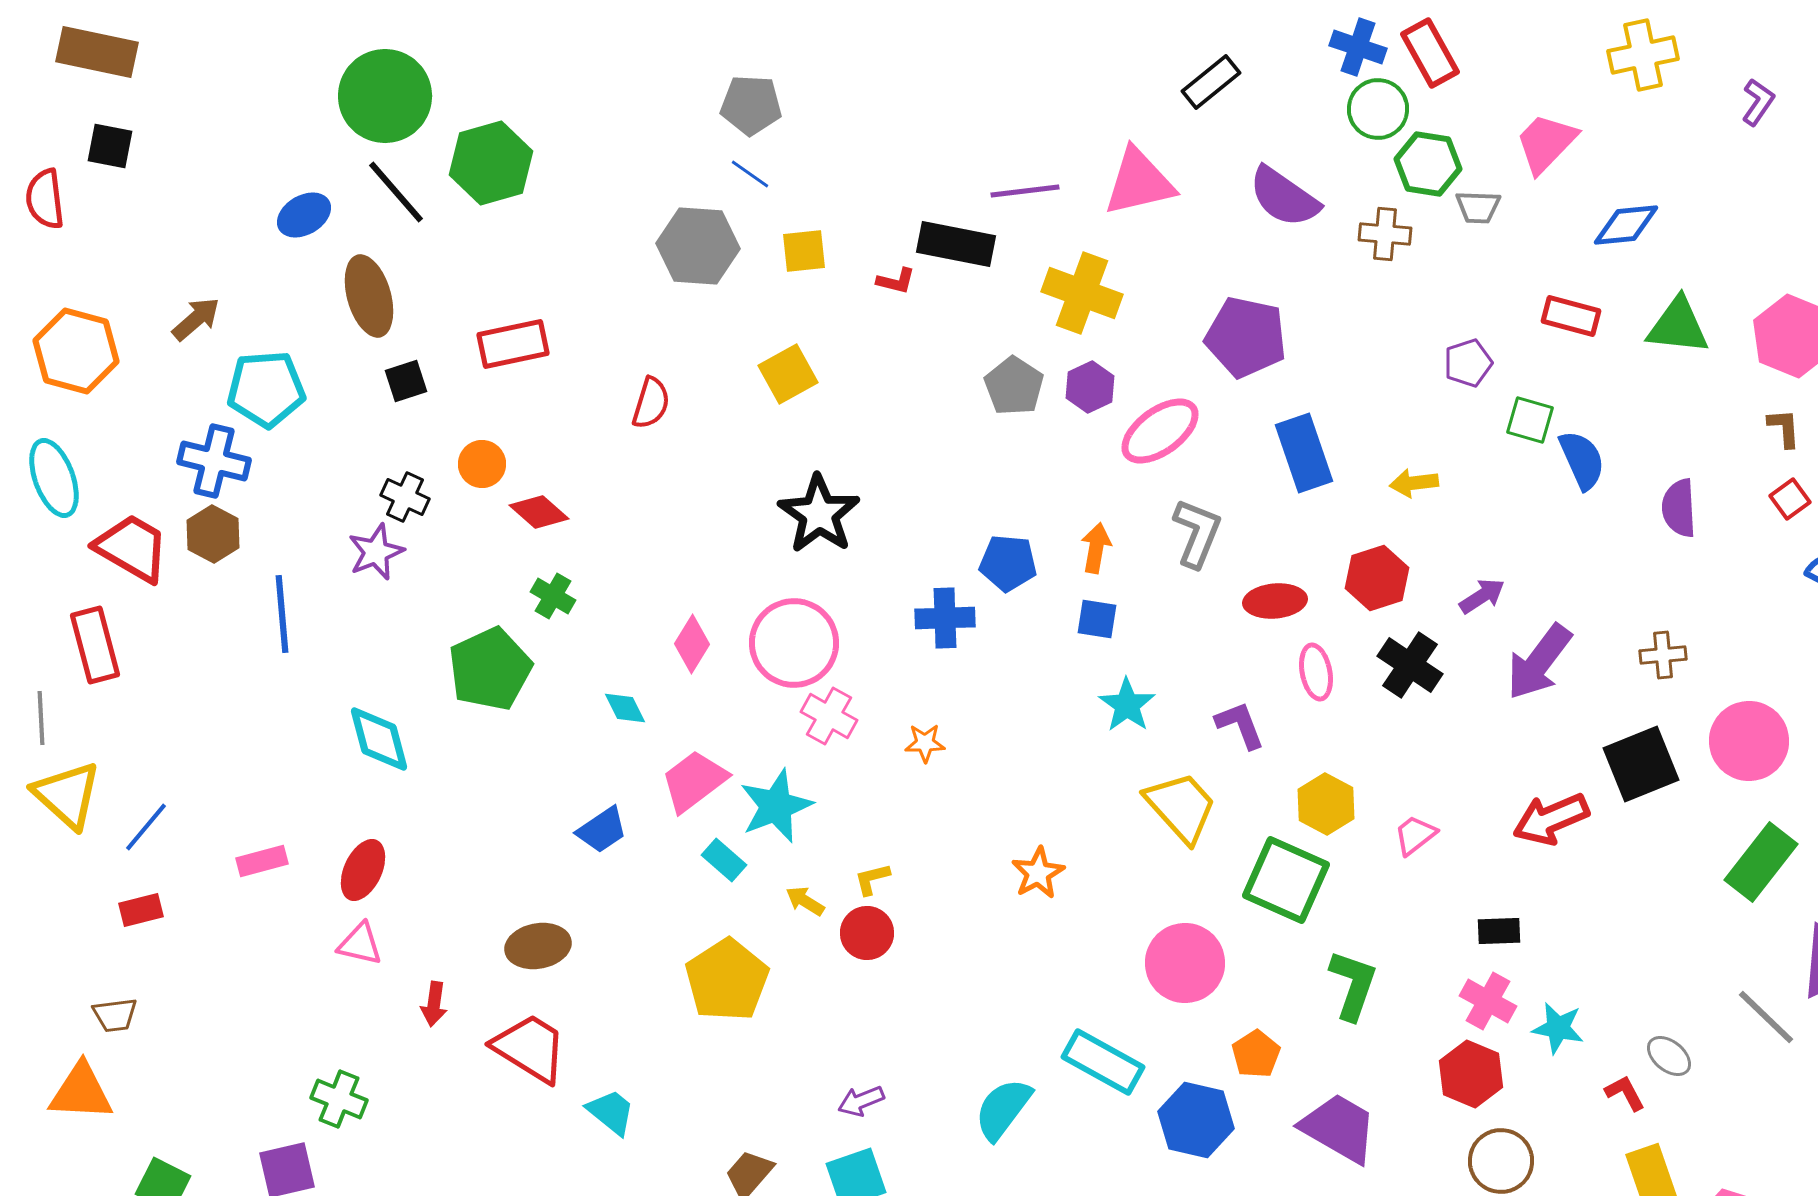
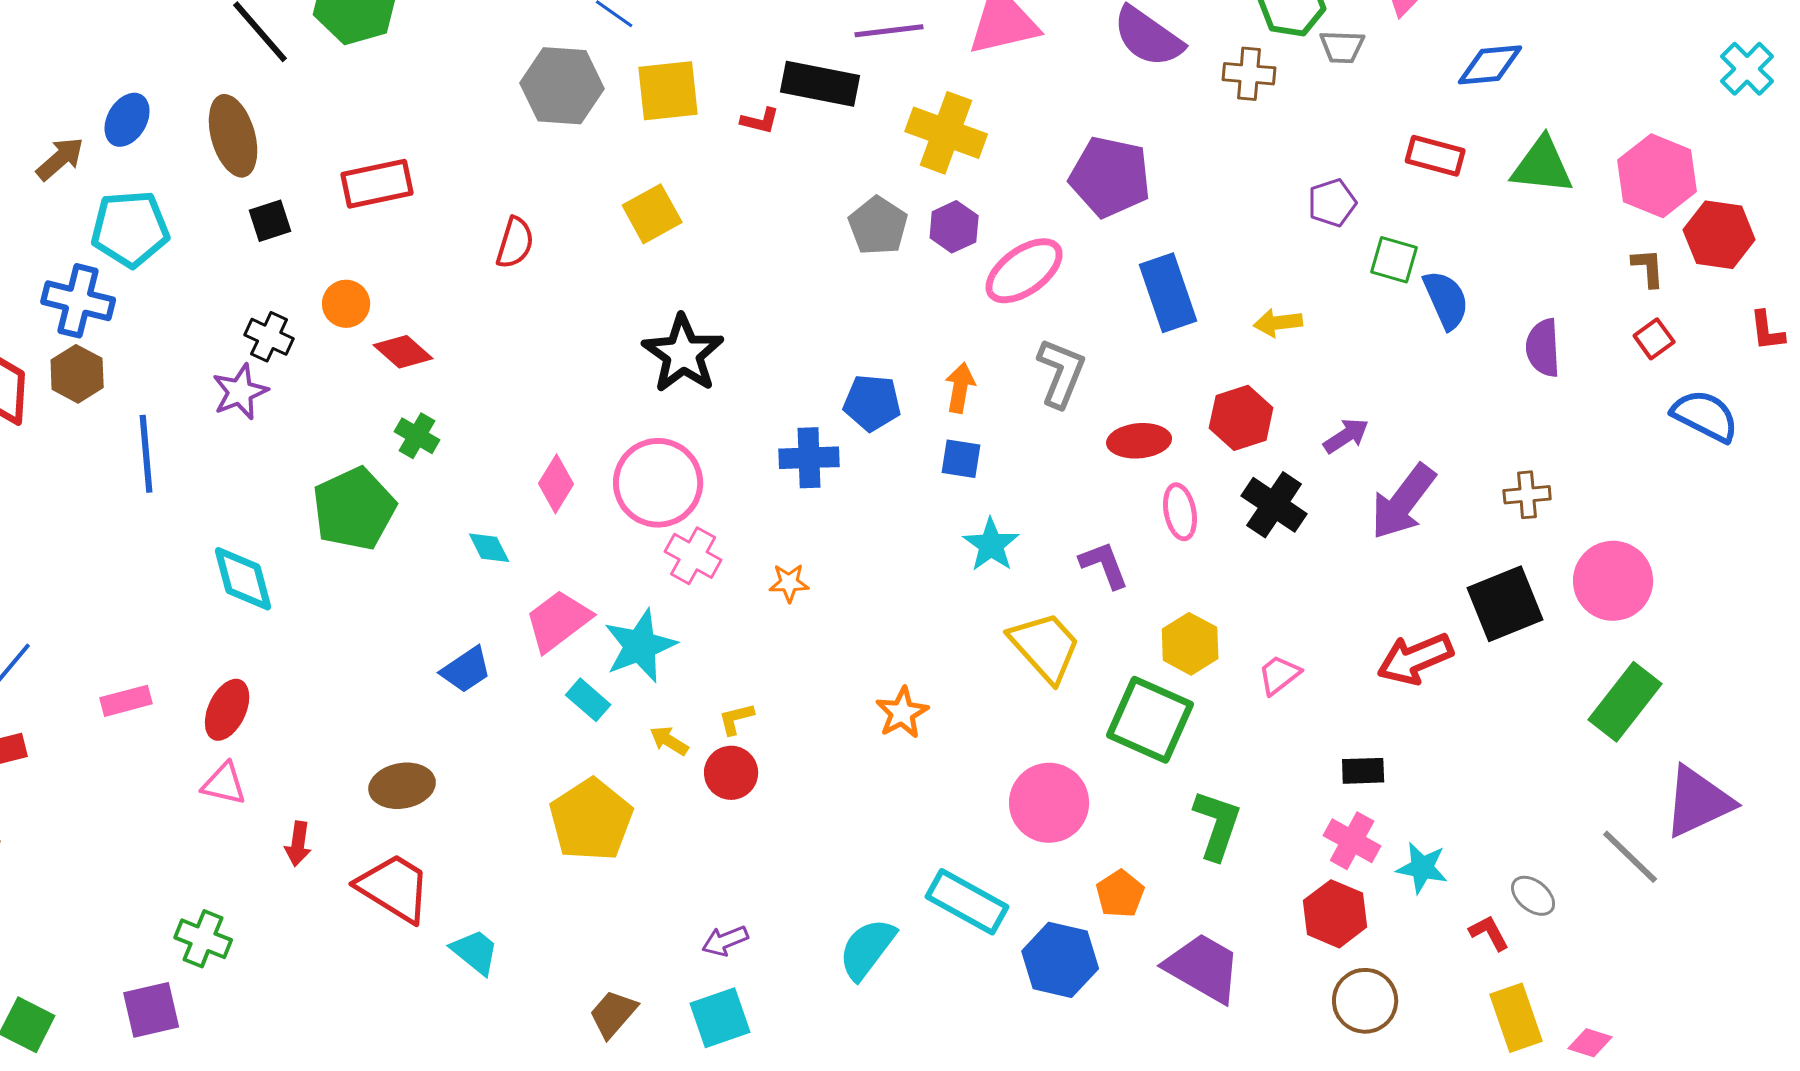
blue ellipse: (304, 215) -> (127, 120), moved, turned -30
yellow square: (804, 251) -> (668, 91), size x1.4

